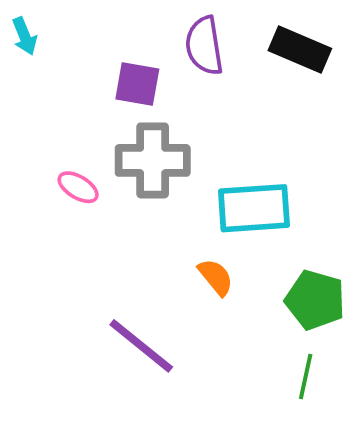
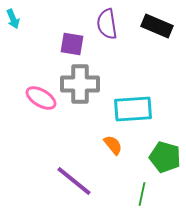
pink ellipse: (78, 187) -> (41, 98), size x1.4
green line: (306, 376) -> (142, 194), moved

